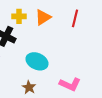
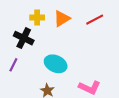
red line: (75, 18) -> (95, 20), turned 48

